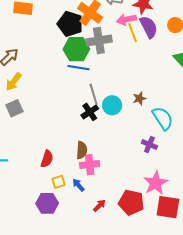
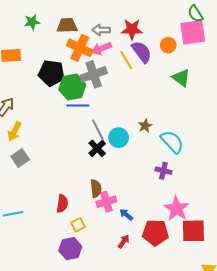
pink arrow: (127, 19) -> (101, 48), moved
black pentagon: (70, 24) -> (51, 73), moved
blue arrow: (78, 185) -> (126, 215), moved

